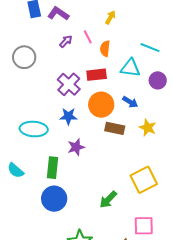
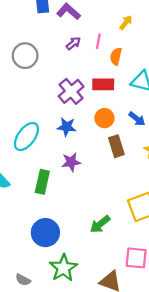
pink line: (88, 37) -> (98, 41), turned 32
orange circle: (101, 105) -> (104, 118), size x0.7
brown rectangle: (115, 128) -> (116, 146), turned 54
cyan ellipse: (34, 129) -> (26, 137), turned -64
blue circle: (54, 199) -> (45, 233), moved

